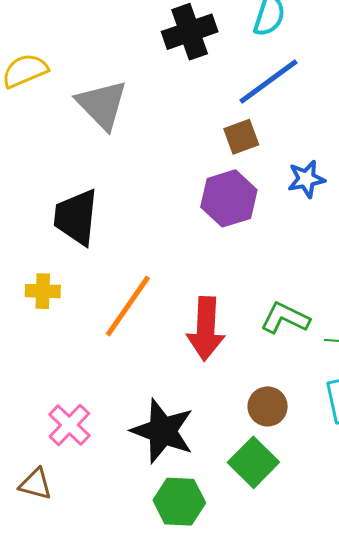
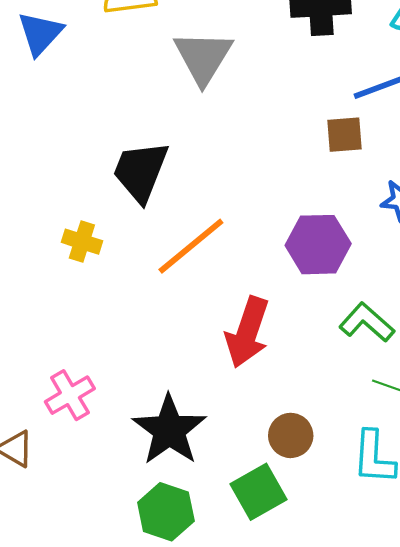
purple hexagon: (229, 198) -> (318, 245), moved
orange line: (128, 306) -> (191, 246), moved
green L-shape: (285, 318) -> (367, 322), moved

